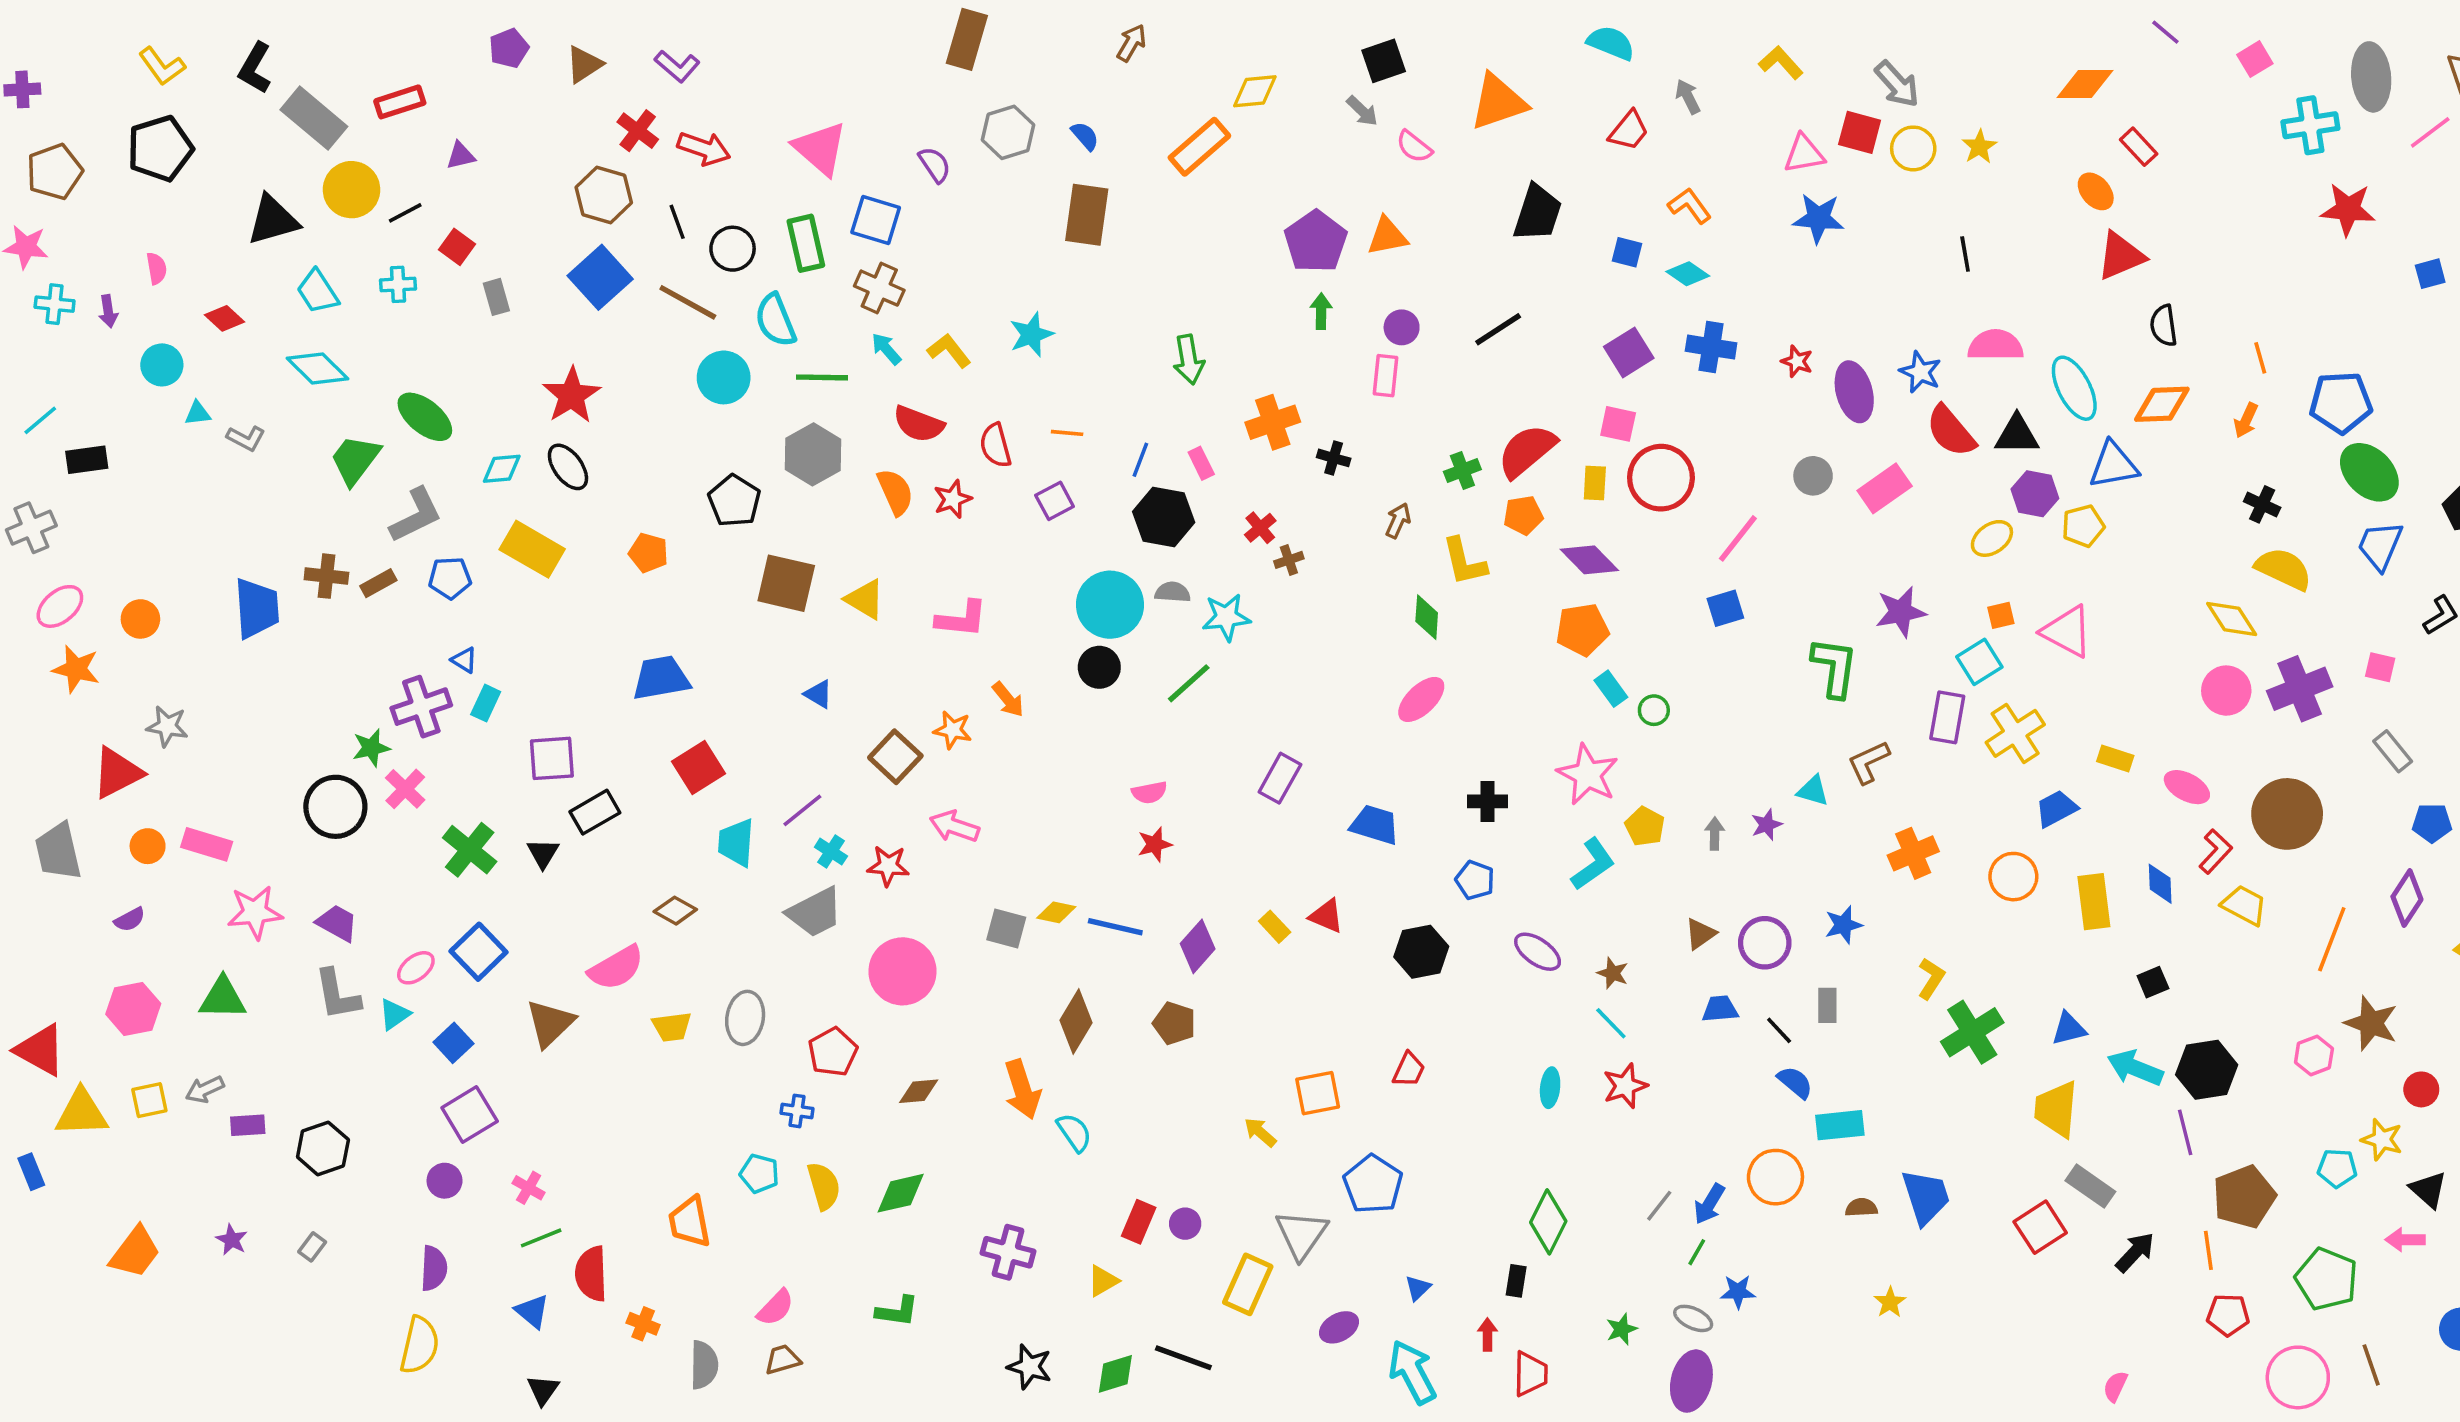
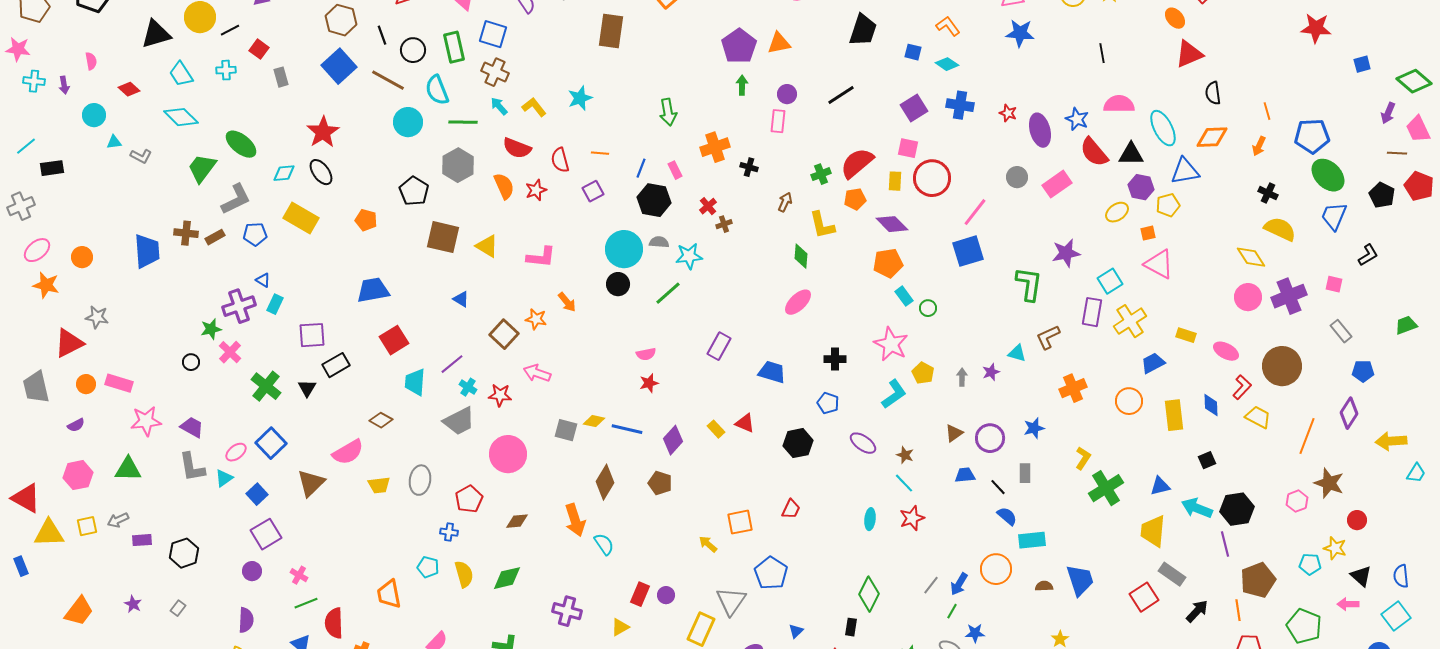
blue square: (1725, 608) -> (968, 251), size x1.5
orange square: (2001, 615) -> (1148, 233), moved
black circle: (335, 807) -> (191, 362), size x0.5

